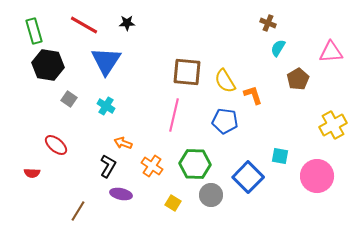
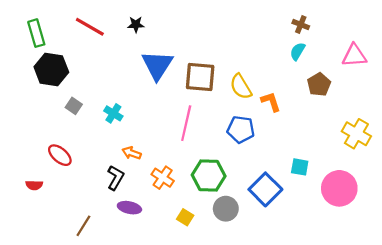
brown cross: (268, 23) -> (301, 25), moved
blue triangle: (106, 61) -> (157, 65), moved
yellow cross: (333, 125) -> (356, 134), turned -32

